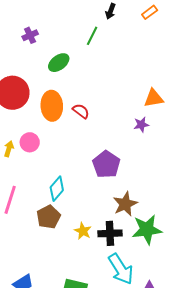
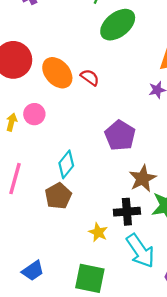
green ellipse: (59, 63) -> (118, 25), moved, size x1.5
orange ellipse: (52, 106) -> (57, 73), turned -36
yellow star: (83, 231) -> (98, 232), moved

